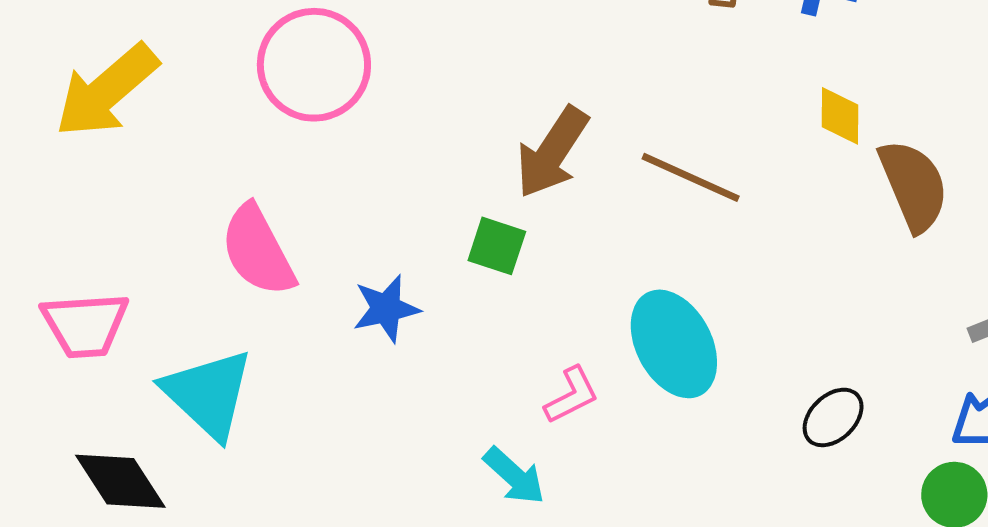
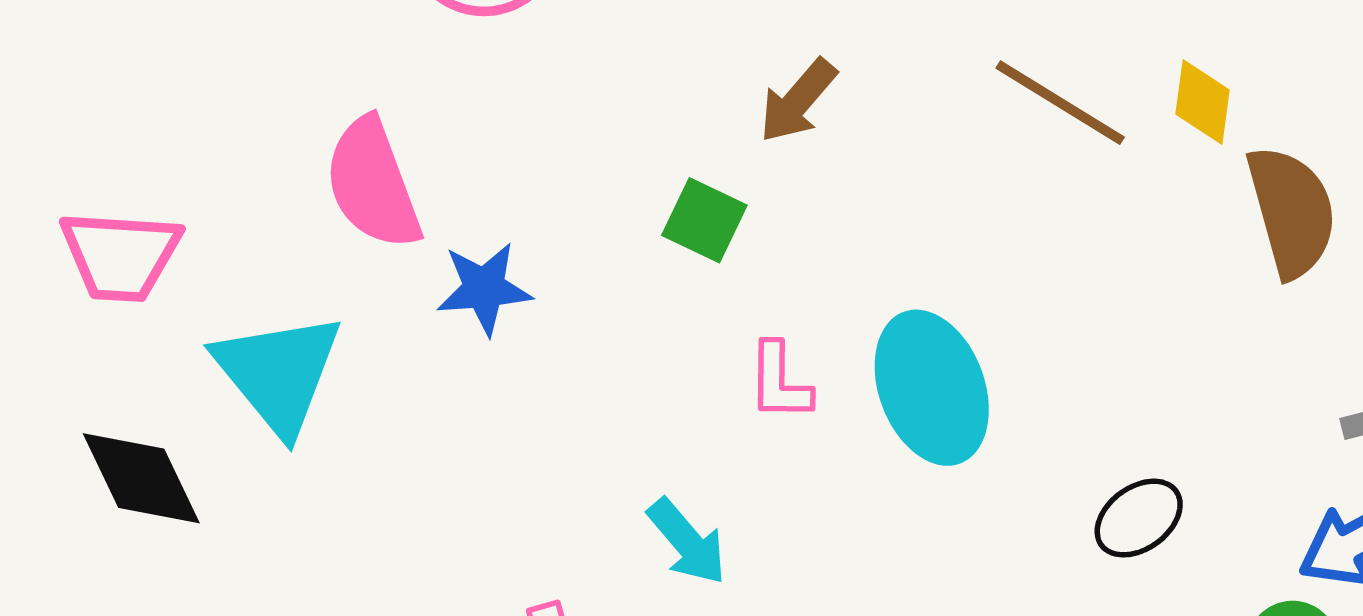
brown arrow: (552, 152) -> (798, 101), size x0.7
brown line: (691, 177) -> (1060, 103), moved
blue star: (386, 309) -> (484, 288), moved
pink L-shape: (572, 395) -> (779, 382), moved, turned 110

